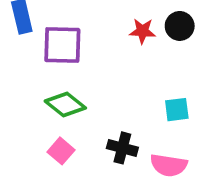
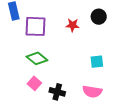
red star: (142, 31) -> (73, 25), moved
black cross: (122, 148) -> (57, 92), moved

